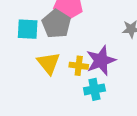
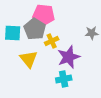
yellow cross: (79, 66) -> (52, 41), moved, turned -32

